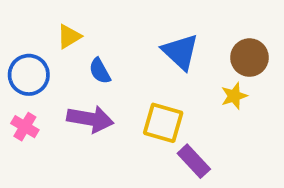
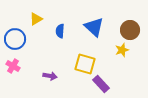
blue semicircle: (100, 71) -> (60, 31), moved, turned 32
purple arrow: (90, 119) -> (50, 76), moved, size x0.6

